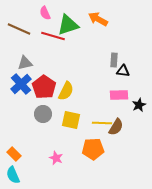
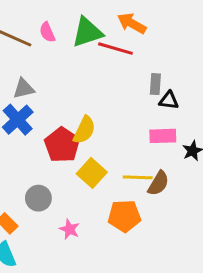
pink semicircle: (45, 13) -> (47, 32), moved
red line: (53, 36) -> (115, 49), moved
red pentagon: (44, 87) -> (62, 145), moved
gray circle: (43, 114) -> (38, 198), moved
yellow square: (71, 120) -> (92, 173), turned 30

